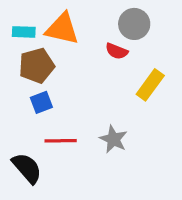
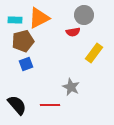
orange triangle: (62, 29) -> (39, 18), turned -40
red semicircle: (117, 51) -> (73, 32), turned -32
red line: (61, 141) -> (50, 105), moved

